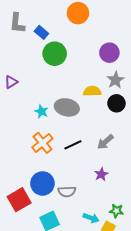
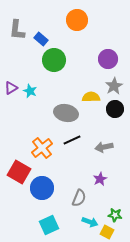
cyan star: (41, 111) -> (30, 91), moved
gray arrow: (105, 142) -> (104, 147), turned 30
black line: (73, 145) -> (72, 140), moved
gray semicircle: (67, 192) -> (79, 198), moved, turned -66
red square: (19, 200) -> (19, 172), moved, turned -30

